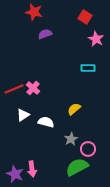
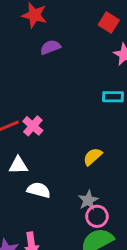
white triangle: (23, 115) -> (18, 165), turned 32
white semicircle: (46, 122) -> (39, 190), moved
pink circle: (88, 149) -> (97, 216), moved

